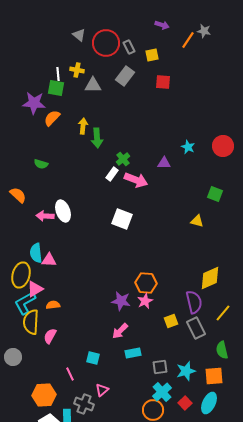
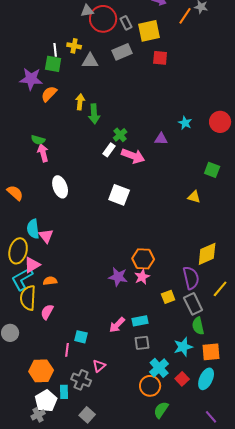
gray triangle: (79, 35) -> (87, 11), moved, turned -48
yellow square: (152, 55) -> (149, 31), size x1.6
gray rectangle: (125, 76) -> (122, 52), turned 30
orange semicircle: (18, 195) -> (15, 193), moved
pink arrow: (45, 216) -> (43, 153), moved, turned 72
pink triangle: (49, 260) -> (46, 236), turned 49
pink arrow: (120, 331) -> (117, 325), moved
green semicircle: (222, 350) -> (198, 326), moved
cyan rectangle: (133, 353) -> (140, 321), moved
cyan square: (93, 358) -> (81, 337), moved
gray square: (160, 367) -> (142, 343), moved
pink line: (70, 374) -> (67, 350), turned 32

